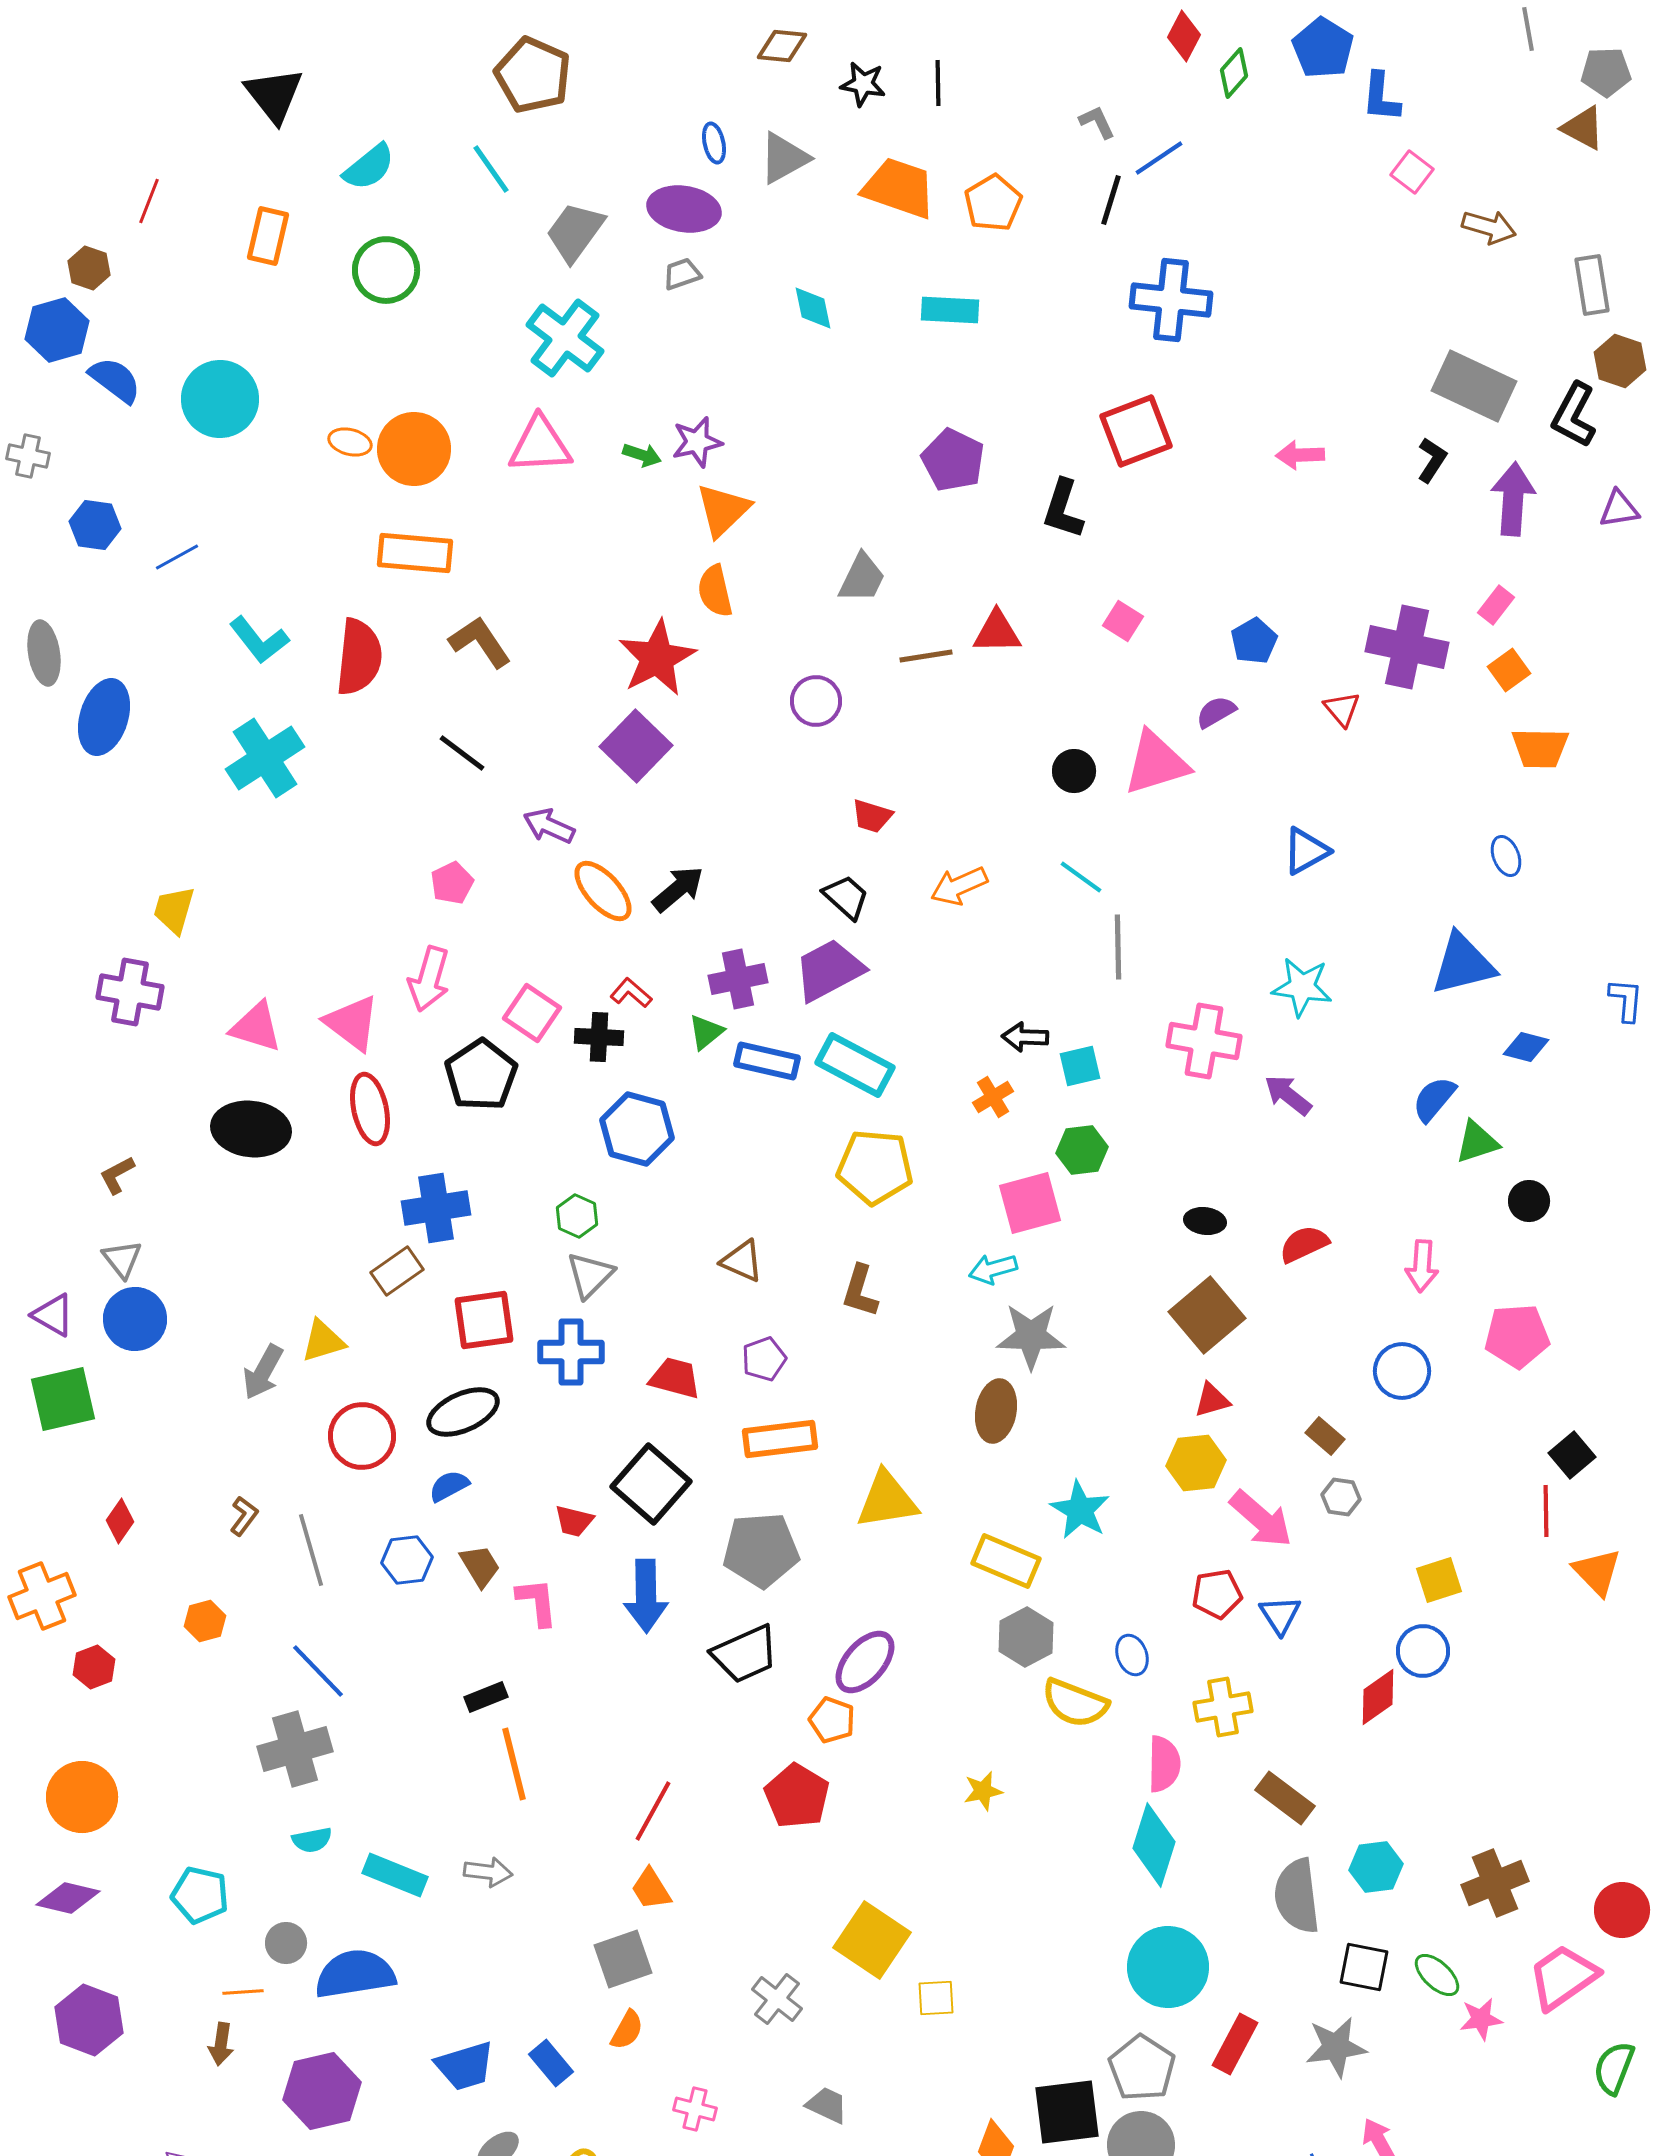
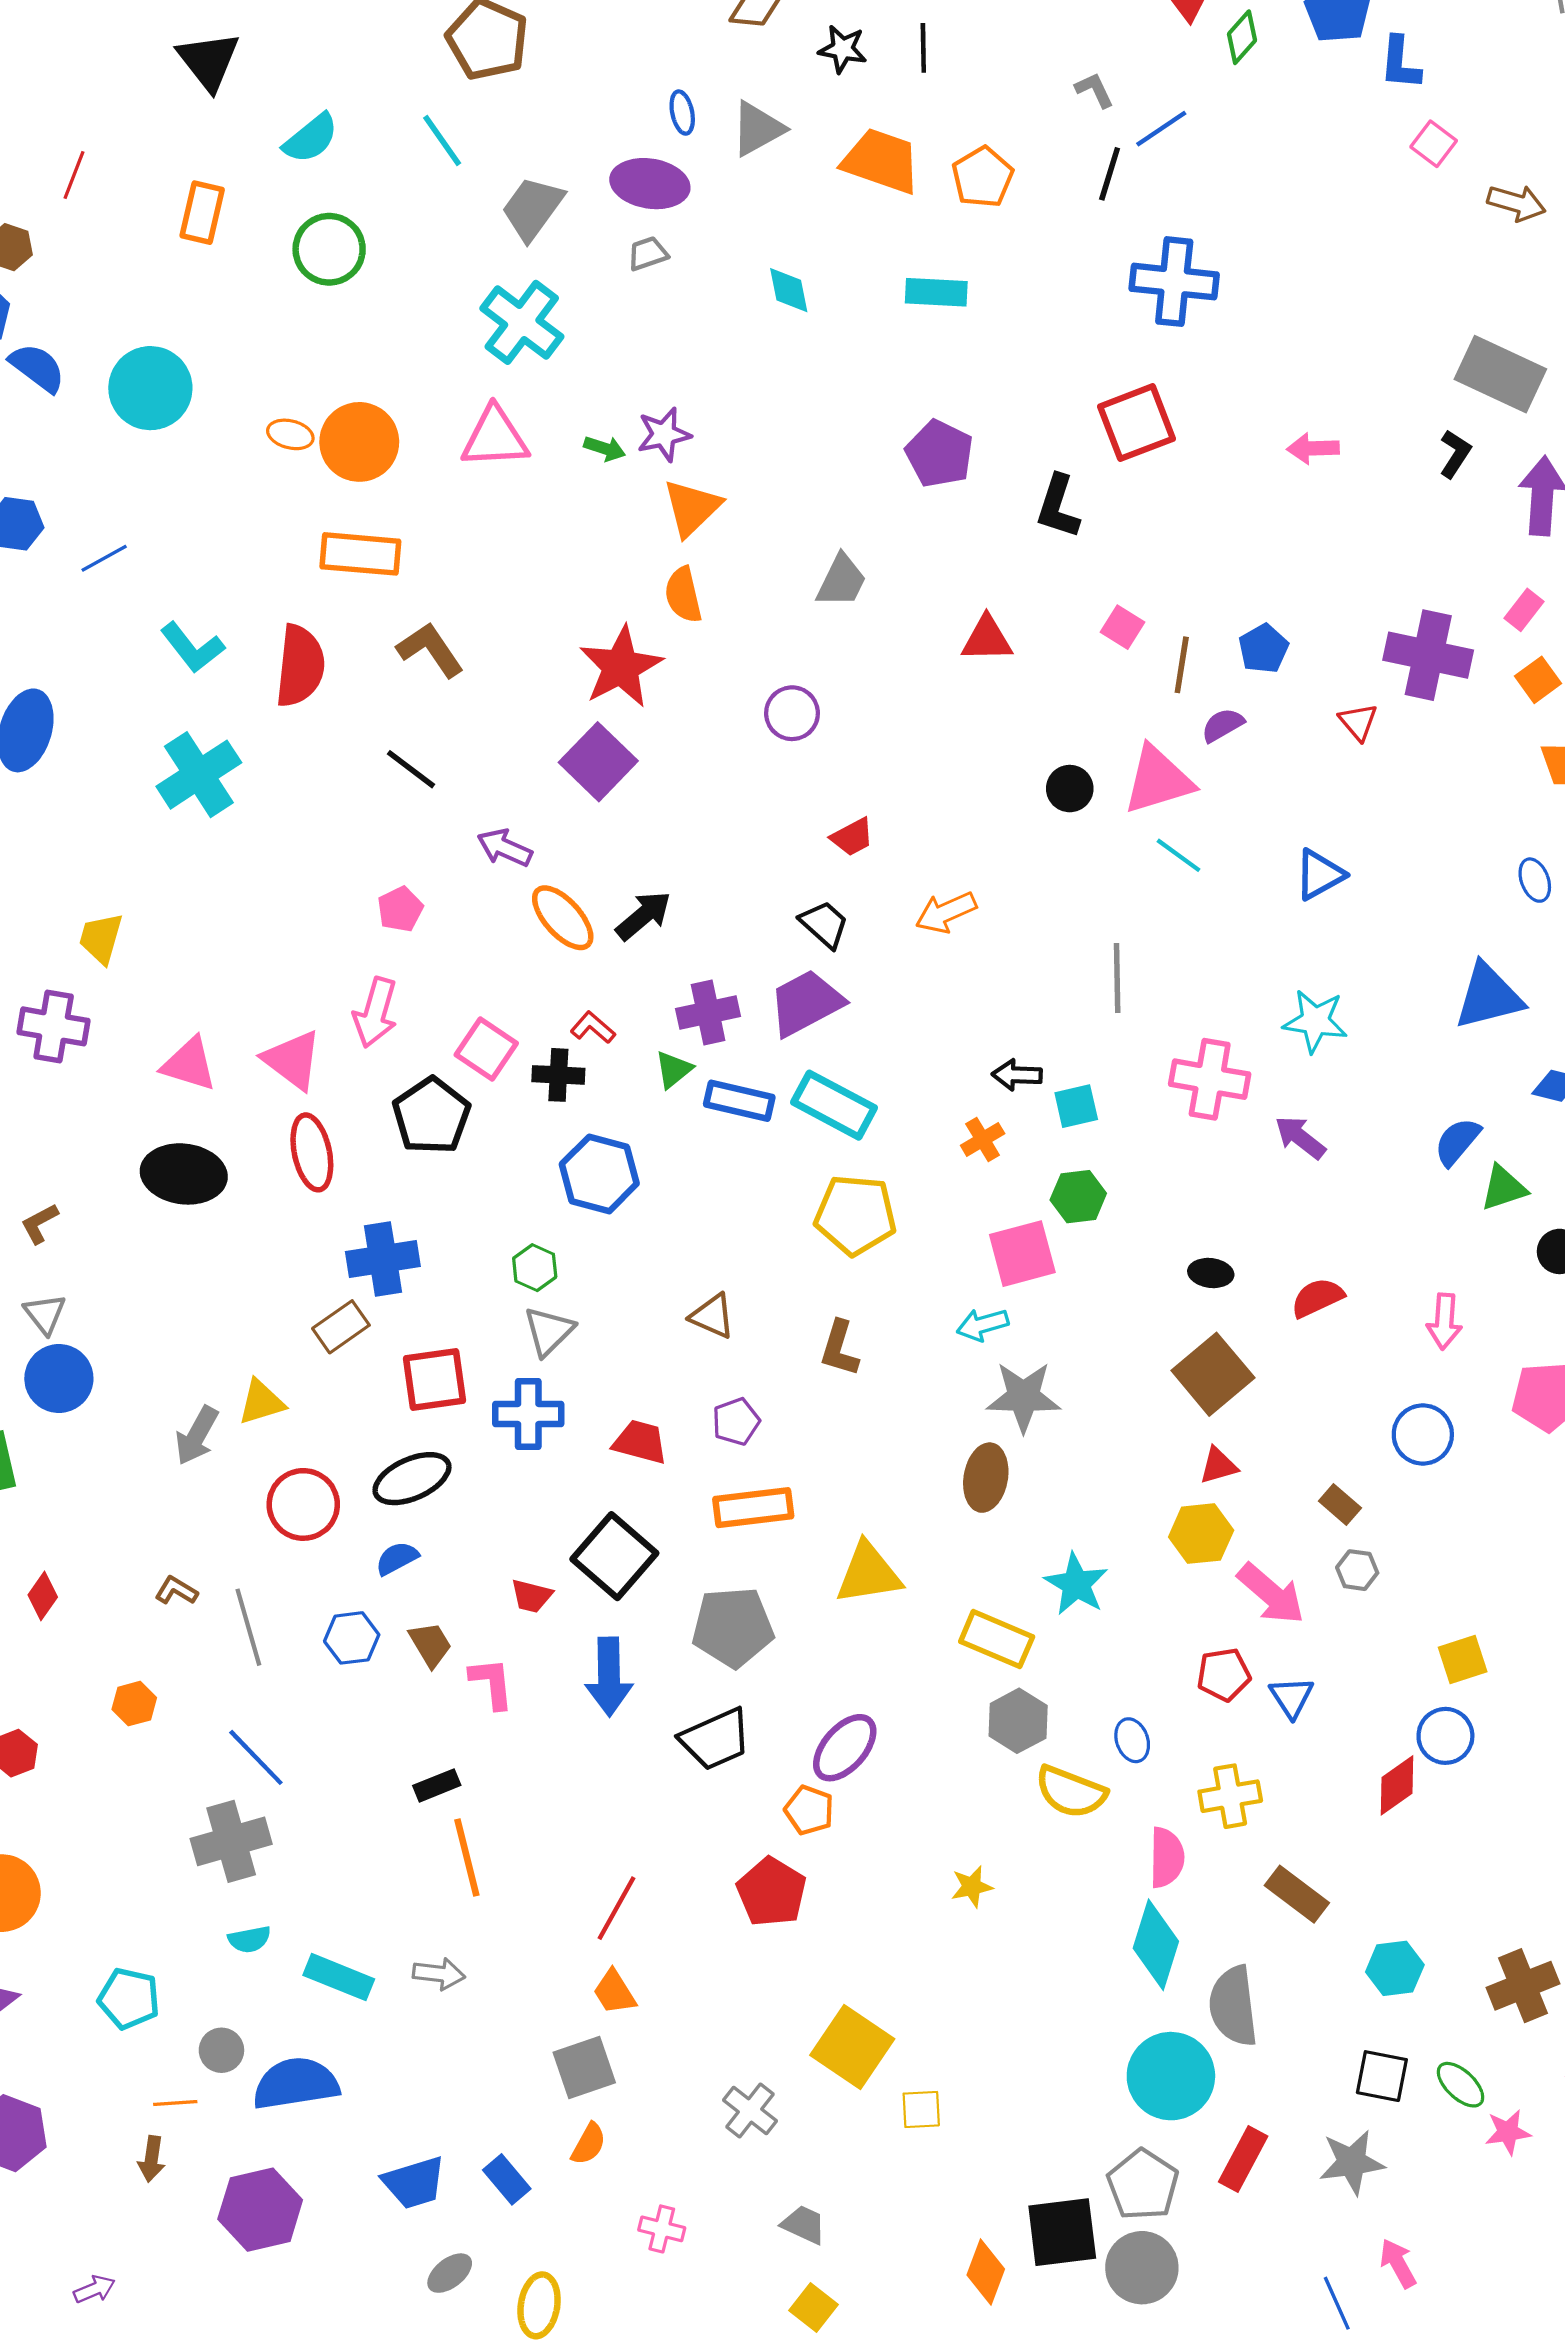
brown line: (926, 656) -> (1182, 665), moved, turned -72
red trapezoid: (872, 816) -> (852, 837), turned -45
cyan line: (1081, 877) -> (1178, 855), moved
brown L-shape: (244, 1516) -> (176, 1591), turned -96
gray semicircle: (1297, 1896) -> (1233, 2006), moved

